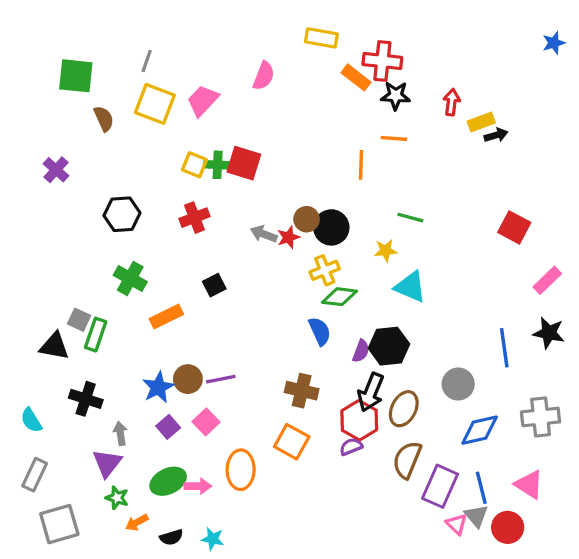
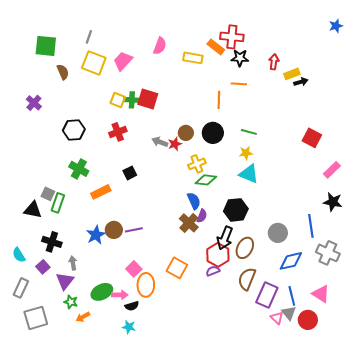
yellow rectangle: (321, 38) -> (193, 58), moved
black circle: (331, 227) -> (213, 133), moved
yellow star: (386, 251) -> (246, 153), moved
blue line: (504, 348) -> (311, 226), moved
purple semicircle: (361, 351) -> (202, 216), moved
brown cross: (302, 391) -> (189, 223), moved, turned 30
gray cross: (541, 417) -> (328, 253), turned 30
pink square: (206, 422) -> (134, 269), moved
purple square: (168, 427) -> (43, 267), moved
black semicircle: (171, 537) -> (132, 306), moved

